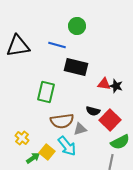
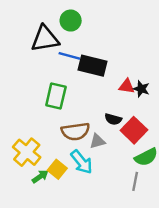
green circle: (77, 26) -> (71, 21), moved
blue line: (57, 45) -> (69, 56), moved
black triangle: (18, 46) -> (45, 39), moved
yellow cross: (22, 138) -> (27, 152), size x1.6

